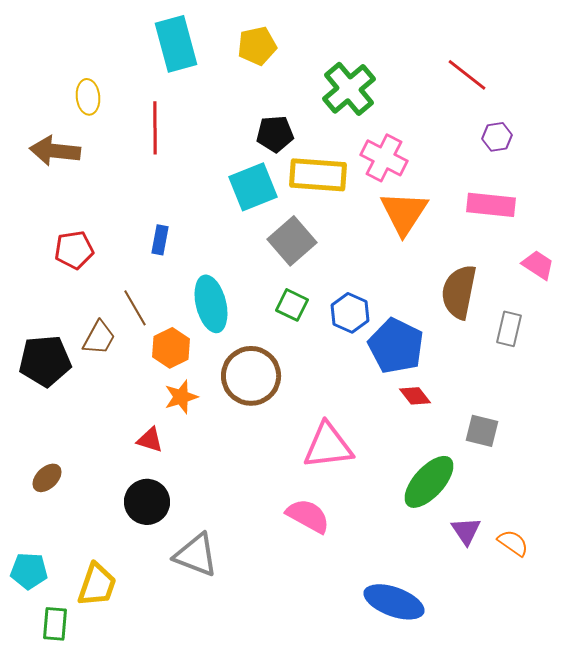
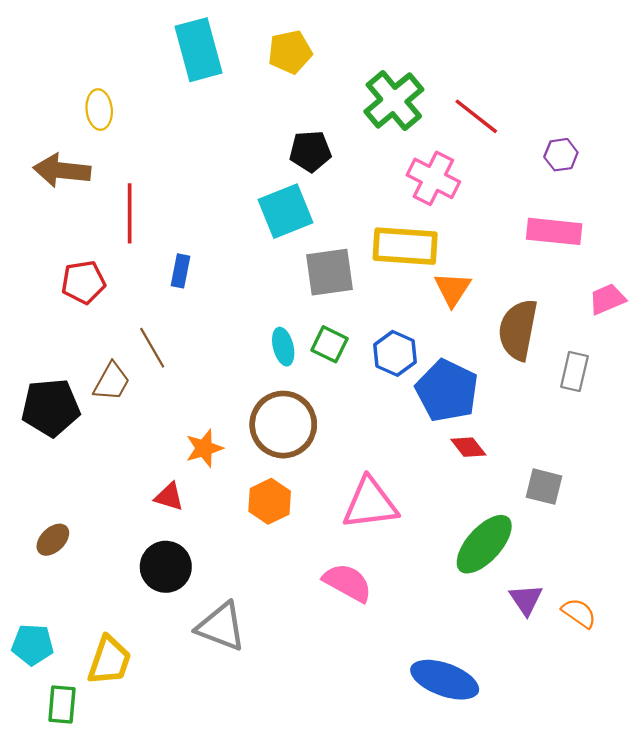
red line: (467, 75) -> (476, 116), moved
red line: (155, 128) -> (130, 213), moved
yellow rectangle: (318, 175) -> (405, 246), moved
orange triangle: (404, 213) -> (453, 289), moved, size x0.7
gray square: (292, 241) -> (329, 272), turned 33
pink trapezoid: (538, 265) -> (607, 299), turned -56
cyan ellipse: (211, 304) -> (283, 347), moved, size x0.6
orange hexagon: (171, 348) -> (270, 501), moved

